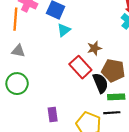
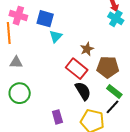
black semicircle: (100, 83) -> (83, 91), moved
green rectangle: (116, 97) -> (114, 91), turned 49
black line: (112, 113) -> (113, 107), turned -35

